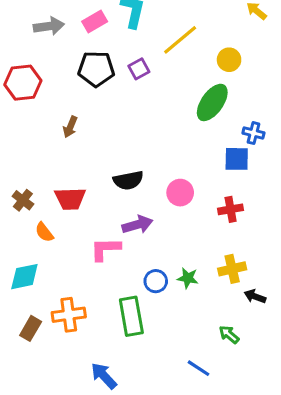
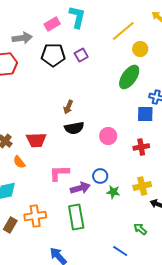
gray arrow: (49, 26) -> (22, 38), moved
yellow line: (180, 40) -> (123, 31), moved
brown arrow: (70, 127) -> (68, 107), moved
purple arrow: (137, 225) -> (80, 188), moved
blue circle: (156, 281) -> (100, 176), moved

